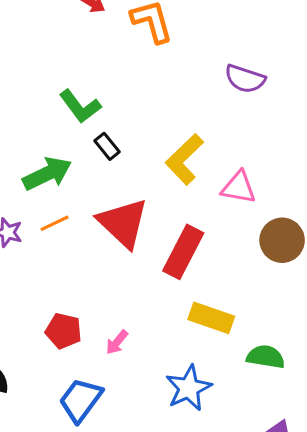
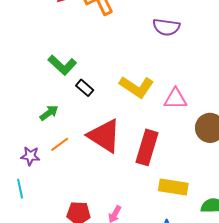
yellow L-shape: (184, 159) -> (137, 87), turned -92
green arrow: (47, 174) -> (49, 113), size x0.6

